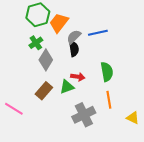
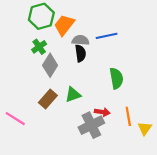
gray semicircle: (74, 37) -> (81, 40), turned 49
red arrow: (78, 77) -> (102, 112), moved
orange line: (109, 100) -> (128, 116), moved
yellow triangle: (133, 118) -> (145, 128), turned 40

